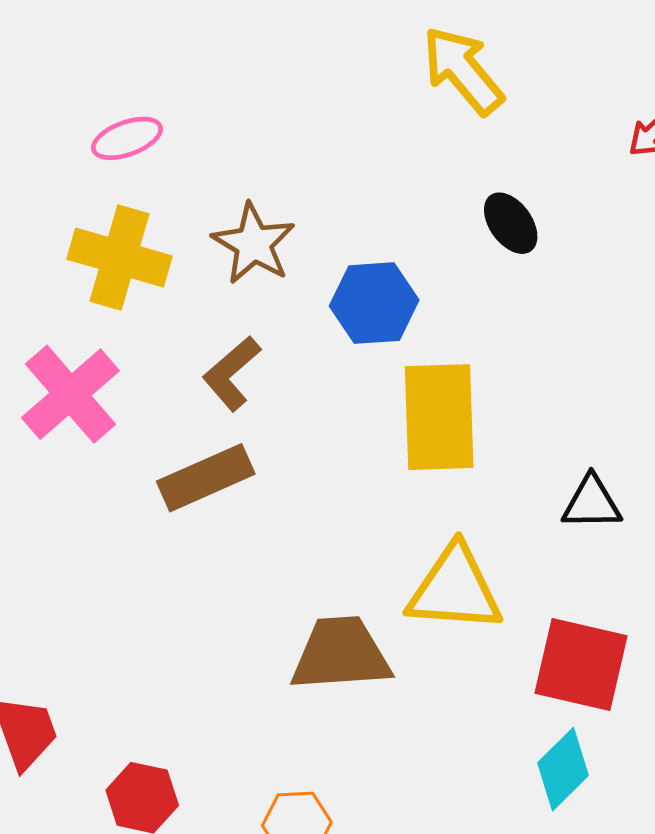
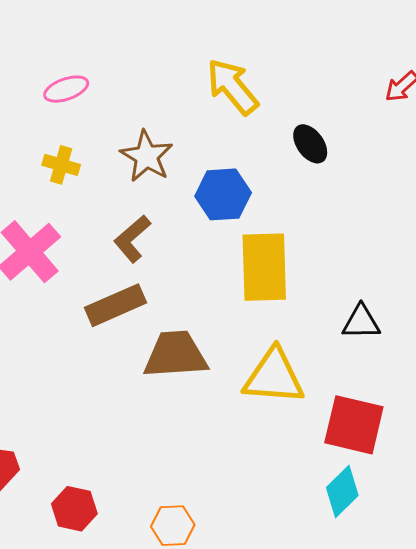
yellow arrow: (463, 70) -> (232, 87), moved
yellow cross: (119, 258) -> (61, 165), size x0.6
brown trapezoid: (341, 654) -> (176, 355), moved

